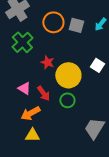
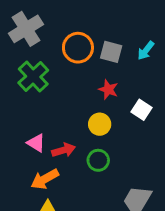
red star: (47, 62) -> (108, 90), moved
yellow circle: (68, 75) -> (100, 124), size x0.6
red arrow: (43, 93) -> (64, 150), turned -70

